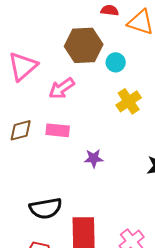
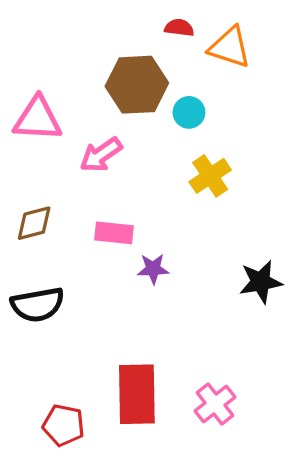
pink triangle: (23, 66) -> (37, 119), turned 44
pink rectangle: (58, 130) -> (114, 233), moved
black semicircle: (46, 208) -> (37, 305), moved

